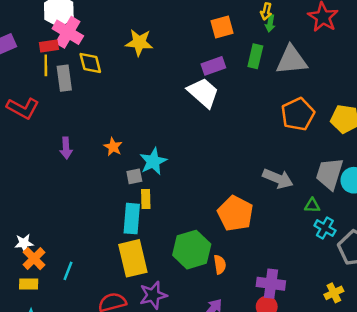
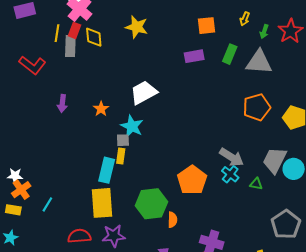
green arrow: (270, 23) -> (264, 32), moved
red rectangle: (49, 46) -> (75, 30), moved, turned -70
white trapezoid: (203, 93) -> (144, 93), moved, turned -80
cyan star: (153, 161) -> (132, 126), turned -30
gray square: (134, 176) -> (123, 140), moved
cyan cross: (325, 228) -> (230, 174), moved

